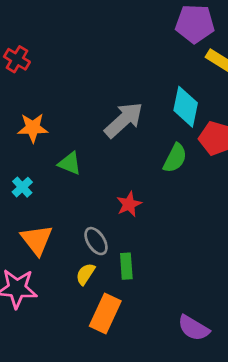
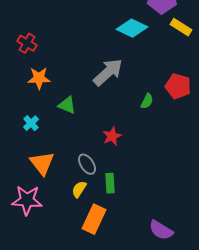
red cross: (17, 59) -> (27, 43), moved
cyan diamond: (186, 107) -> (132, 28), moved, turned -76
green semicircle: (175, 158) -> (147, 101), size x0.7

